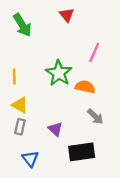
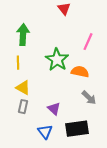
green arrow: (22, 25) -> (23, 35), moved, turned -145
blue triangle: (30, 159) -> (45, 132), moved

